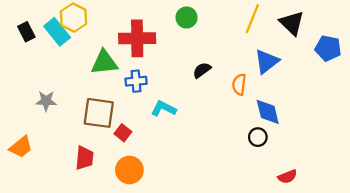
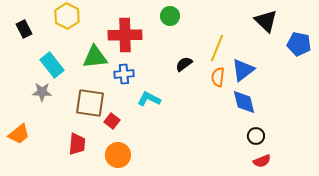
yellow line: (252, 19) -> (217, 48), moved
cyan rectangle: (57, 32) -> (52, 65), moved
blue triangle: (267, 61) -> (243, 70), moved
black circle: (258, 137) -> (256, 136), moved

